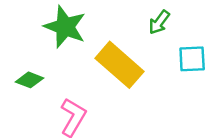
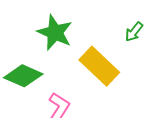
green diamond: (29, 80) -> (23, 76), size x1.6

